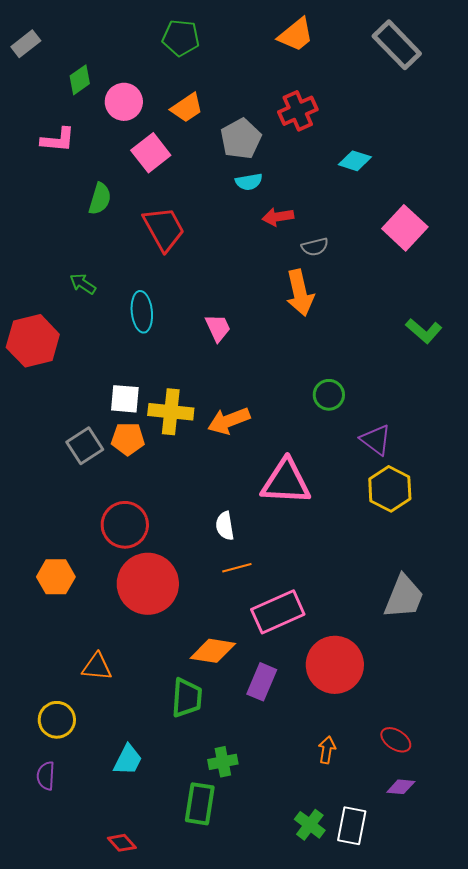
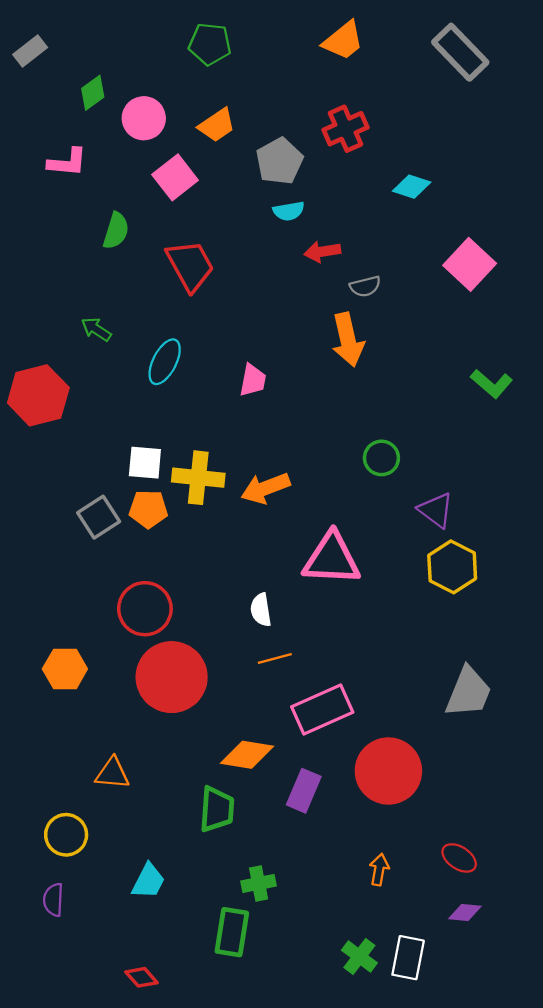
cyan ellipse: (142, 312) -> (165, 362), turned 33
pink trapezoid: (218, 328) -> (253, 380), turned 36

